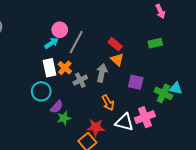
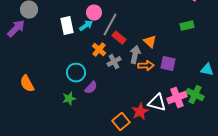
red rectangle: (115, 44) -> (119, 38), moved
white rectangle: (49, 68) -> (67, 26), moved
green cross: (163, 93) -> (195, 95), moved
orange arrow: (108, 103) -> (146, 66), moved, turned -63
green star: (64, 118) -> (69, 99), moved
red star: (96, 127) -> (140, 112), moved, turned -30

